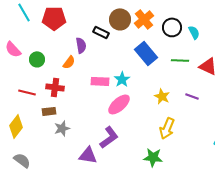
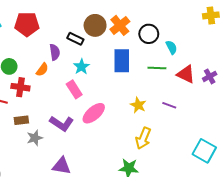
cyan semicircle: (194, 32) -> (171, 47), moved
blue rectangle: (146, 53) -> (122, 61), turned 40
cyan star: (122, 79) -> (81, 67), moved
pink rectangle: (100, 81) -> (74, 89), turned 54
red cross: (55, 87) -> (20, 87), moved
purple L-shape: (109, 137) -> (62, 123), moved, turned 70

